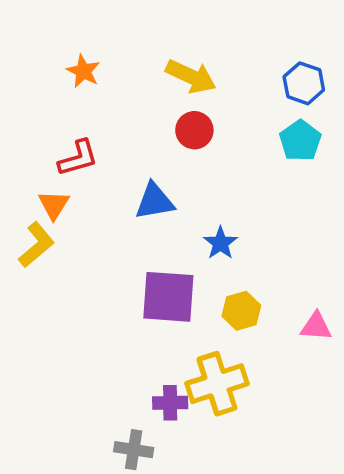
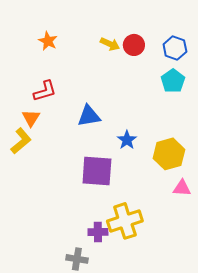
yellow arrow: (191, 76) -> (110, 44), size x0.7
red circle: (194, 130) -> (134, 45), moved
yellow hexagon: (241, 311) -> (169, 154), moved, size x1.4

